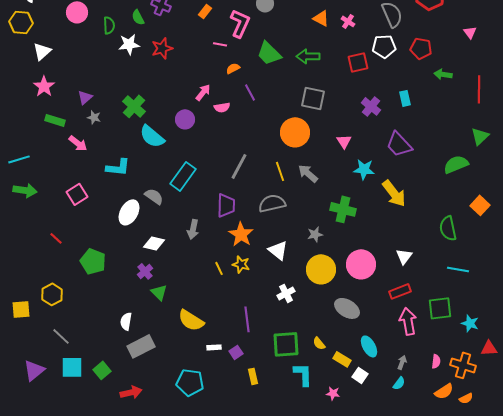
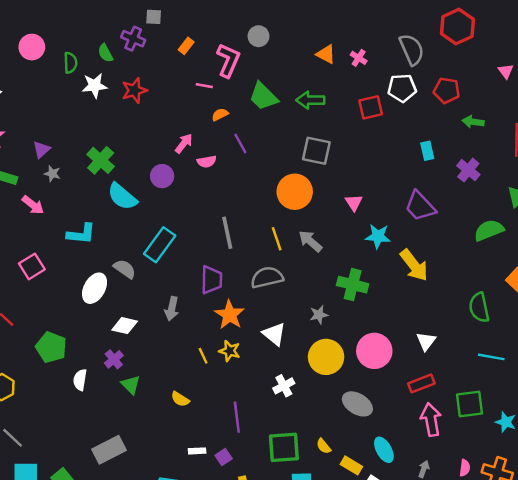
purple cross: (371, 106) -> (468, 170), moved
gray line: (239, 166) -> (227, 233), turned -40
yellow semicircle: (191, 320) -> (180, 399), moved, size x0.6
white semicircle: (126, 321) -> (80, 380), moved

